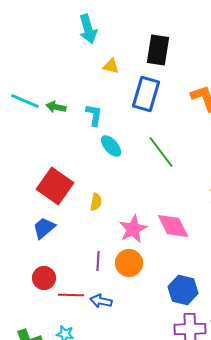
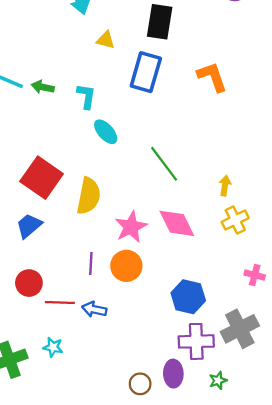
green line: (161, 152) -> (164, 164), moved
yellow semicircle: (96, 202) -> (89, 196), size x1.8

